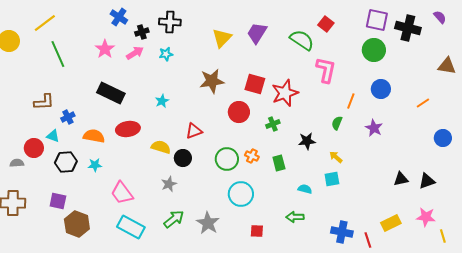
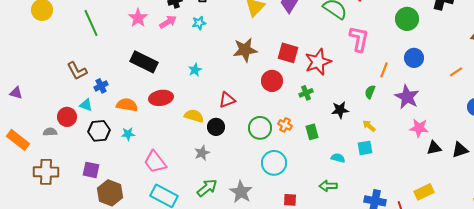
brown L-shape: (44, 102) -> (77, 71), turned 65
purple star: (374, 128) -> (407, 97), size x1.4
pink star: (426, 217) -> (419, 128), moved

